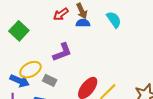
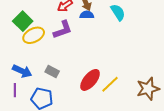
purple L-shape: (62, 52) -> (63, 30), moved
yellow ellipse: (30, 70) -> (34, 35), moved

